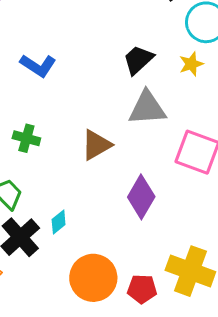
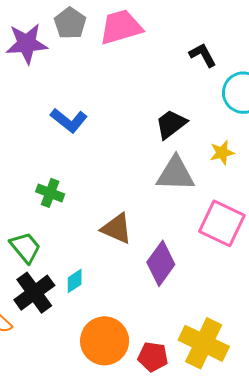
yellow star: (191, 64) -> (222, 153), moved
brown triangle: (96, 145) -> (117, 228), moved, turned 48

